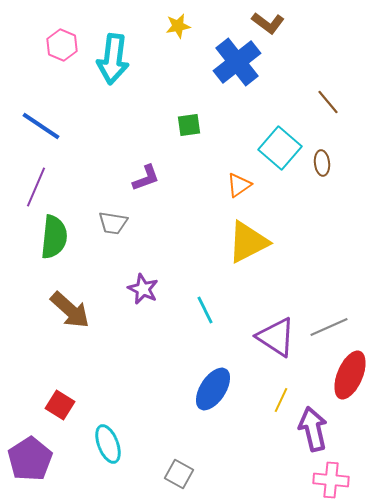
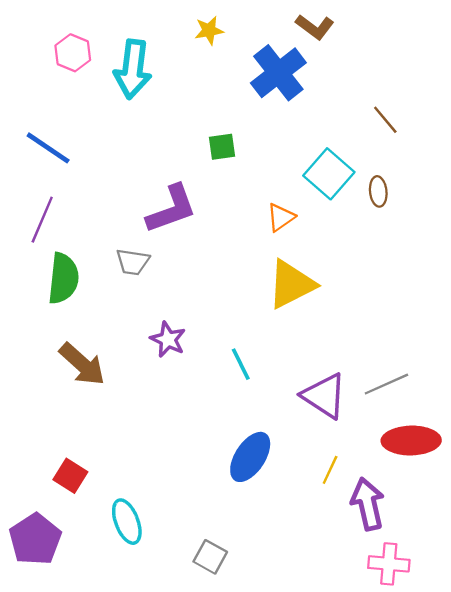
purple L-shape: (146, 178) -> (171, 209), size x1.6
red ellipse: (350, 375) -> (411, 441), turned 66

